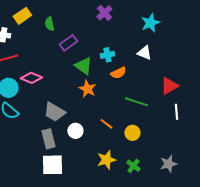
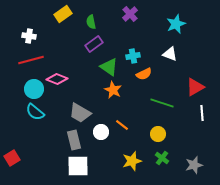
yellow rectangle: (22, 16) -> (63, 14), moved
green semicircle: (49, 24) -> (91, 22), moved
orange line: (106, 124) -> (122, 125), moved
green cross: (133, 166) -> (162, 158), moved

